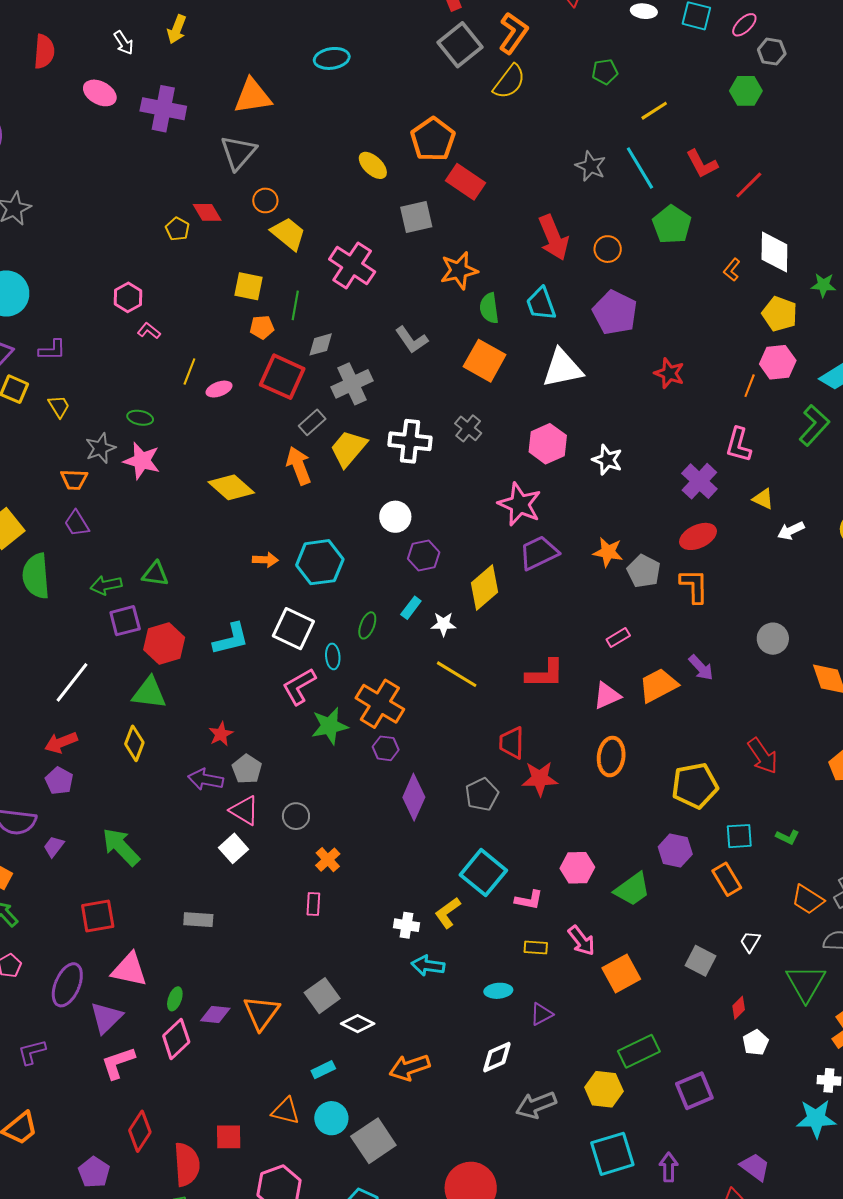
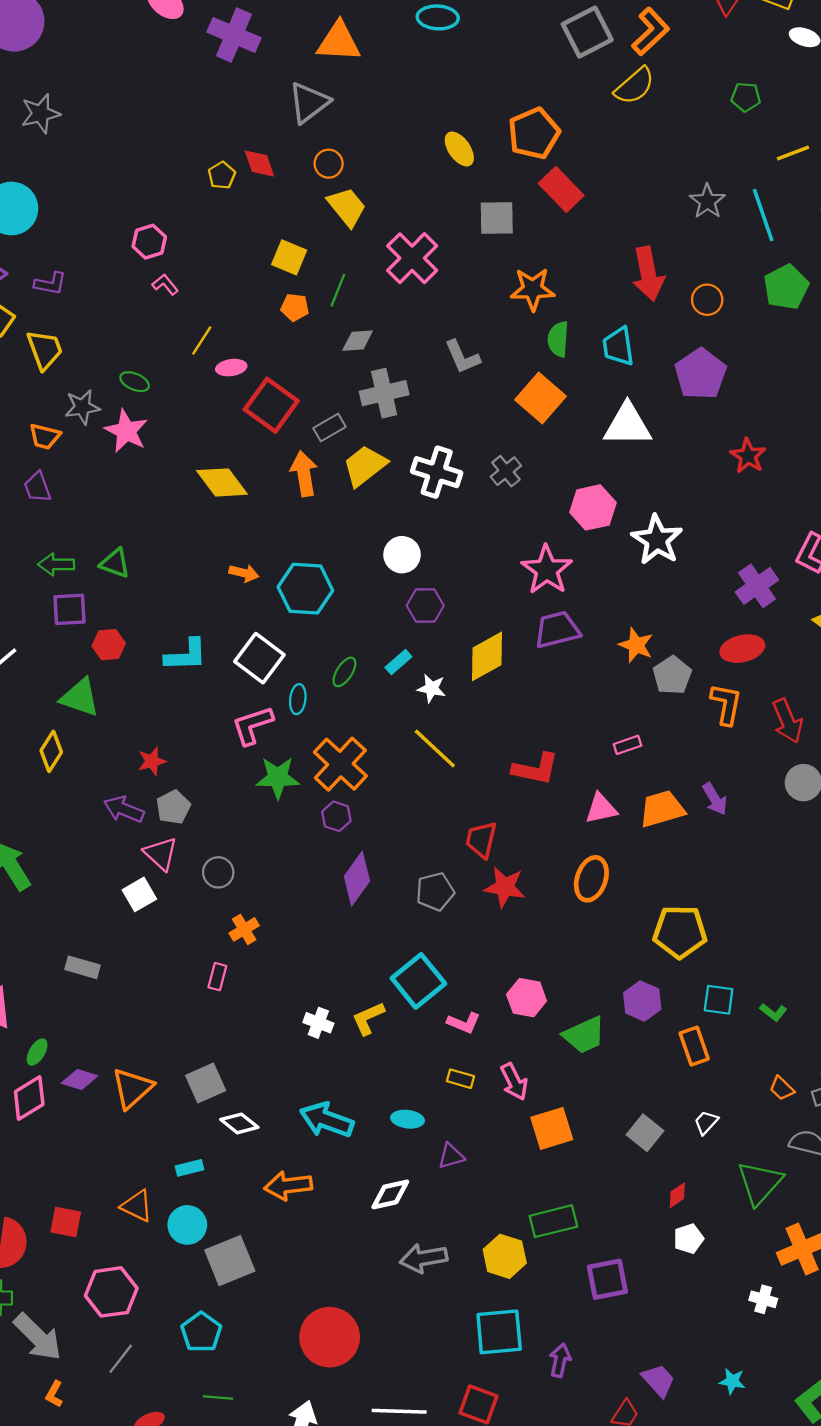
red square: (282, 377) -> (271, 405), moved
yellow trapezoid: (59, 406) -> (45, 350), size x1.5
white star: (607, 460) -> (657, 540), size x1.4
red hexagon: (164, 644) -> (109, 645), size x0.7
red arrow: (763, 756) -> (787, 721), moved
orange trapezoid: (808, 900) -> (782, 1088), size x0.7
cyan arrow: (428, 966) -> (327, 1120), moved, size x1.4
cyan star: (816, 1119) -> (732, 1381), moved, size x0.6

